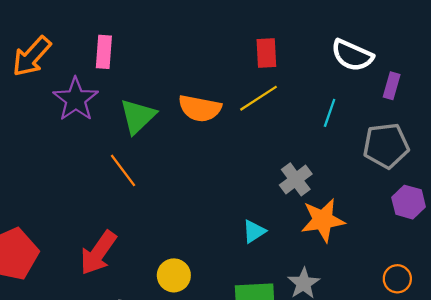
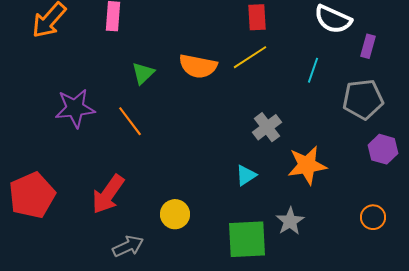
purple star: (76, 99) -> (75, 108), moved, turned 30
green triangle: (138, 116) -> (143, 73), size x0.7
gray cross: (296, 179) -> (267, 127), moved

